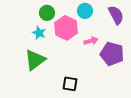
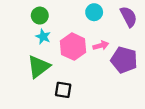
green circle: (47, 13) -> (40, 16), moved
pink hexagon: (66, 28) -> (73, 47), moved
black square: (70, 84) -> (63, 90), moved

